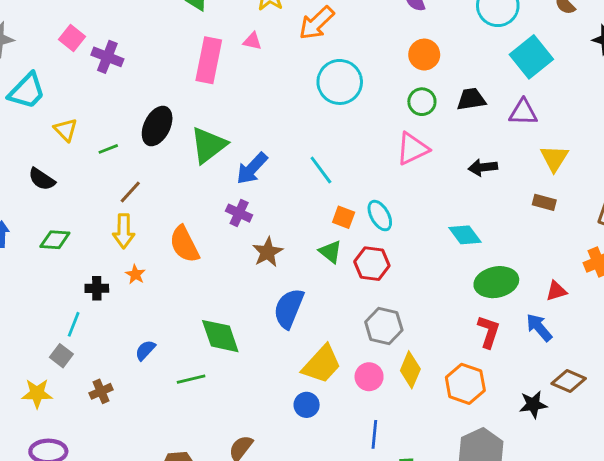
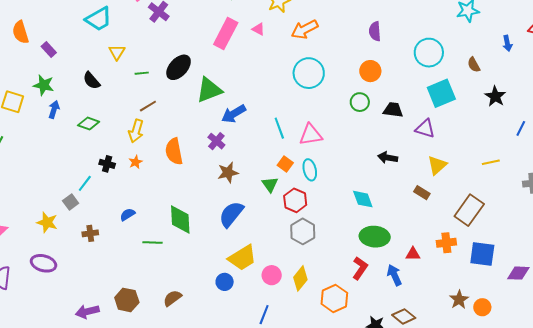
pink triangle: (412, 149) -> (311, 135), moved
gray hexagon: (384, 326) -> (303, 231), moved

